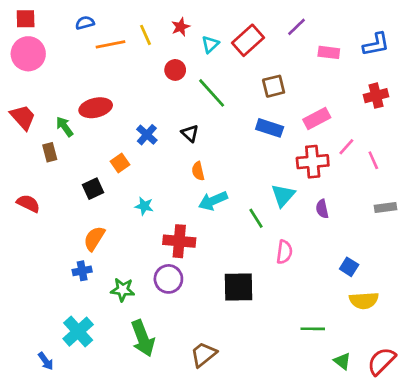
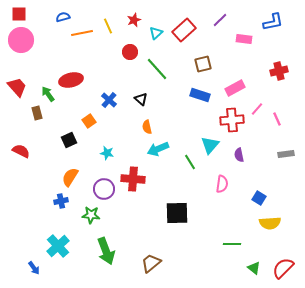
blue L-shape: (376, 44) -> (273, 22), moved
pink semicircle: (284, 252) -> (222, 184), moved
purple circle: (168, 279) -> (104, 189), moved

